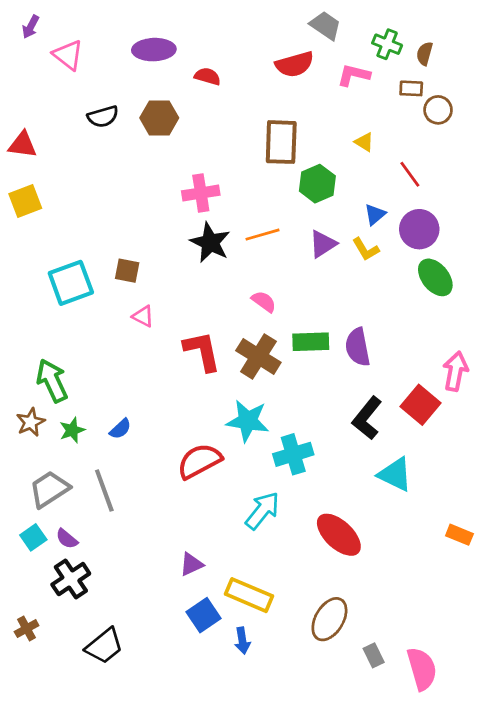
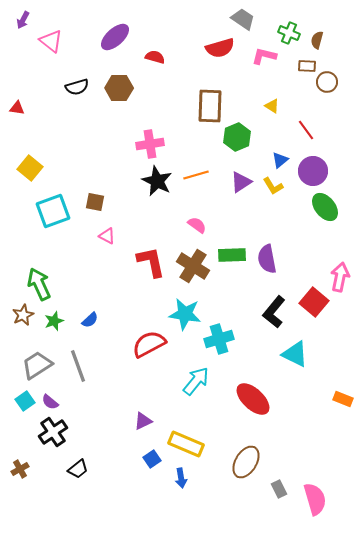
purple ellipse: (154, 50) -> (115, 37), turned -40
red triangle: (23, 145) -> (17, 108), size x0.7
yellow square: (25, 201) -> (30, 168), moved, turned -30
blue square: (203, 615) -> (152, 459), size x0.7
black trapezoid: (104, 646) -> (78, 469), moved, size x0.7

